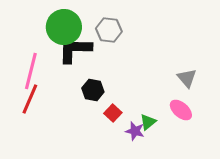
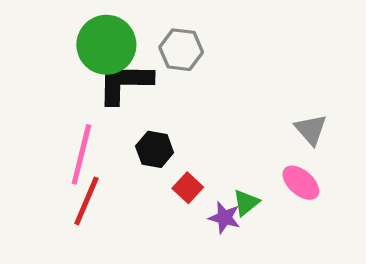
pink line: (31, 71) -> (81, 154), moved
red line: (30, 99) -> (86, 201), moved

